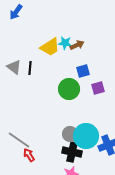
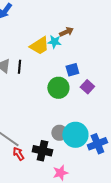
brown arrow: (77, 45) -> (66, 32), moved
purple square: (98, 88) -> (87, 87), turned -32
black cross: (72, 152) -> (42, 151), moved

